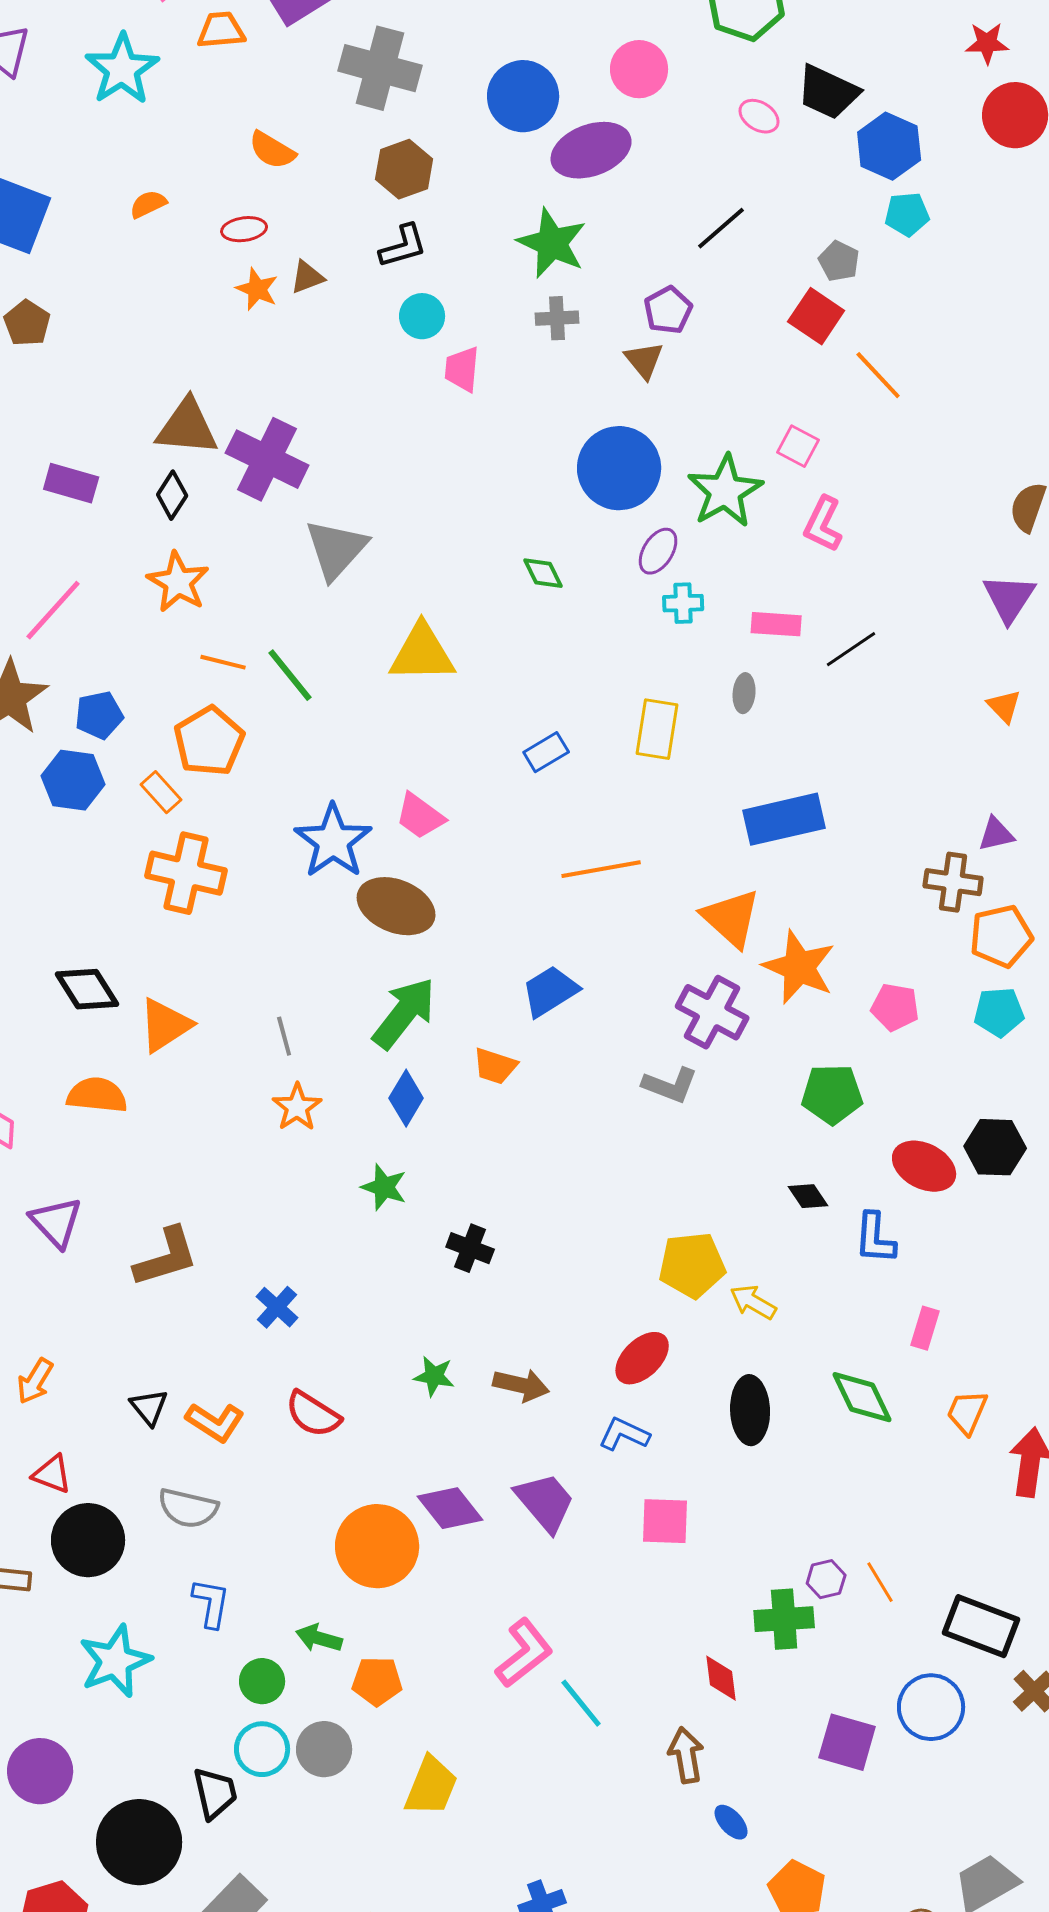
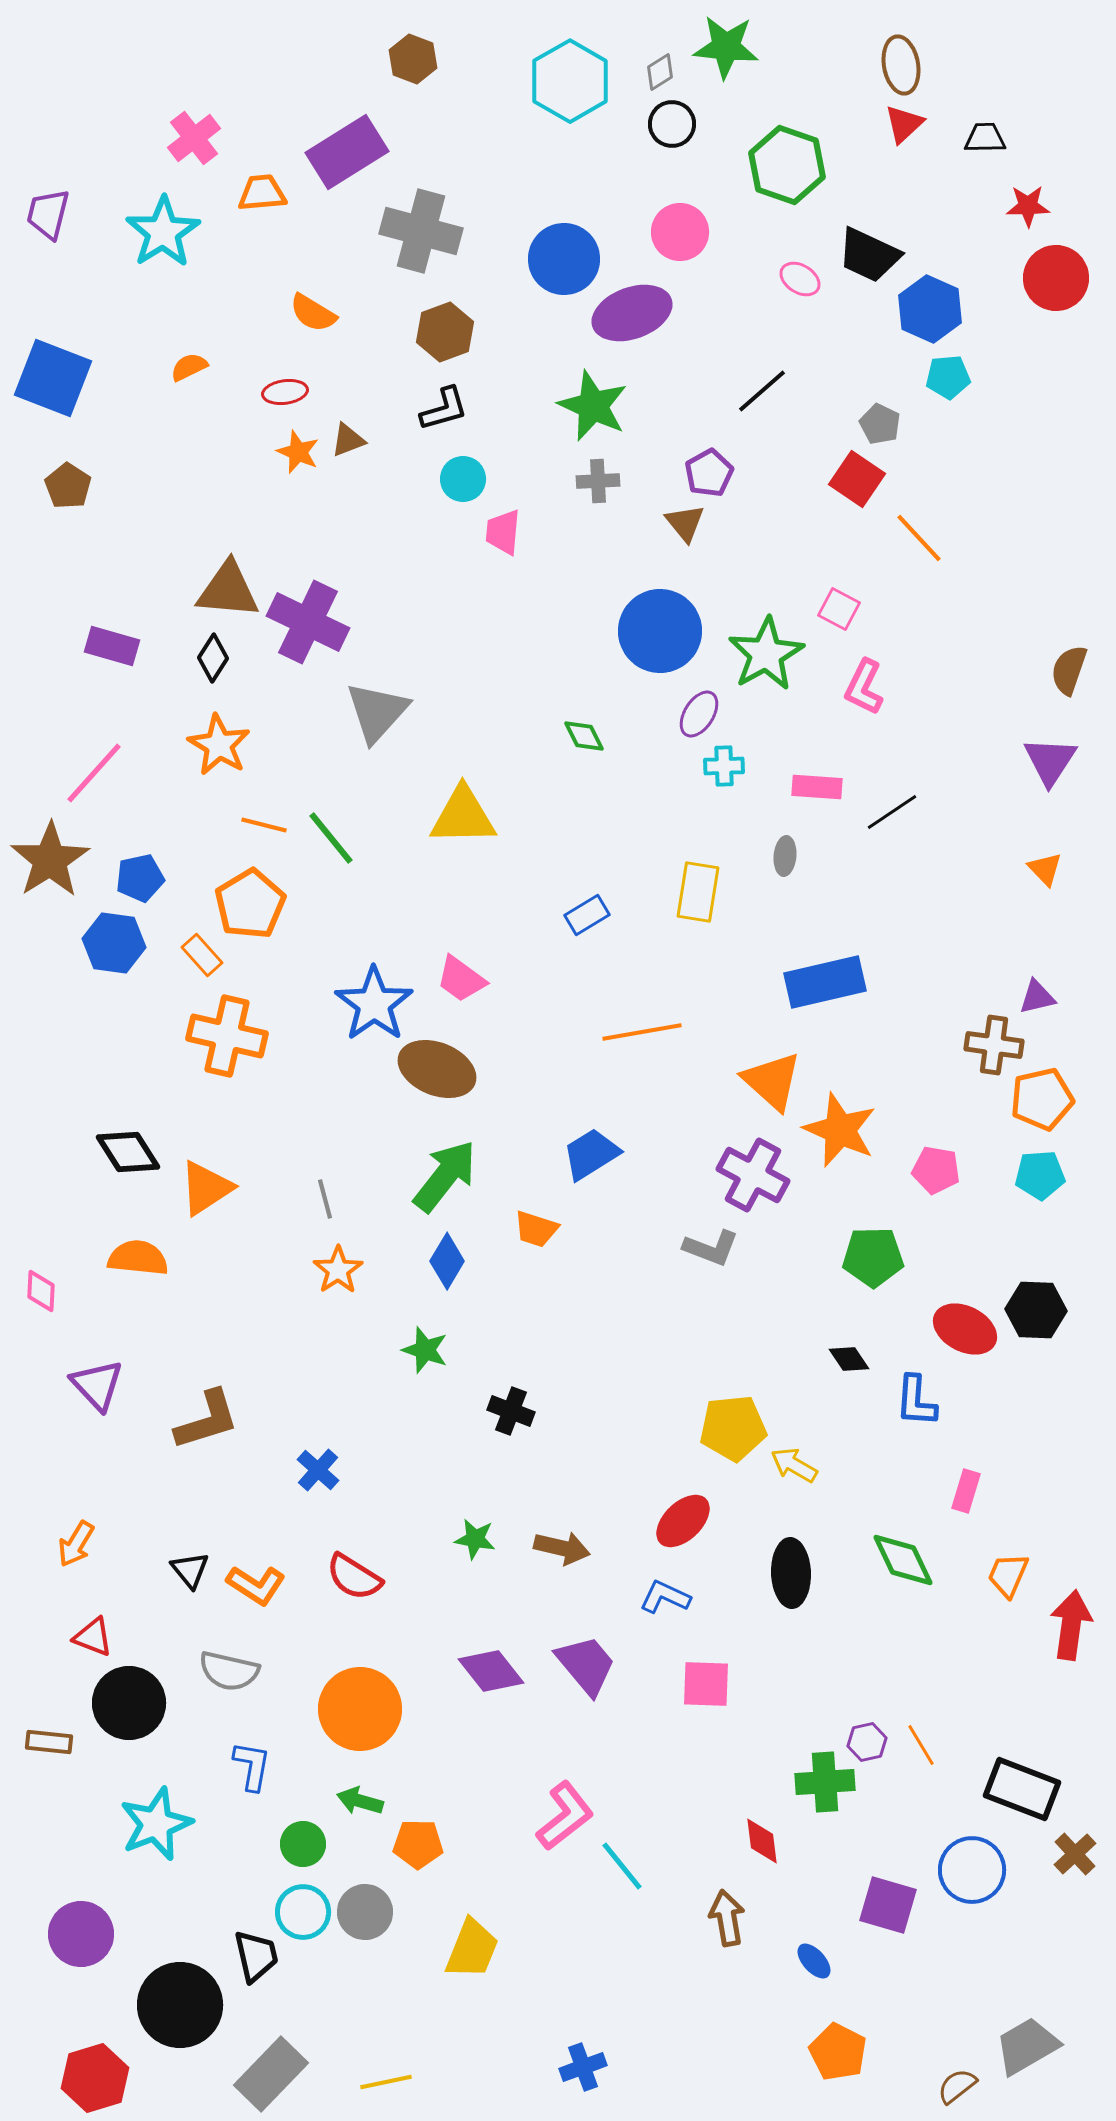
orange circle: (377, 1546) -> (360, 1709), moved
blue ellipse: (731, 1822) -> (814, 1961), moved

